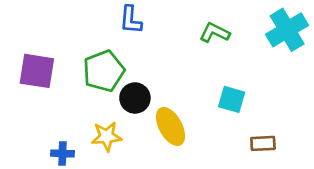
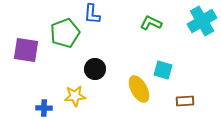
green pentagon: (104, 71) -> (65, 33), moved
yellow ellipse: (171, 126) -> (139, 89), moved

